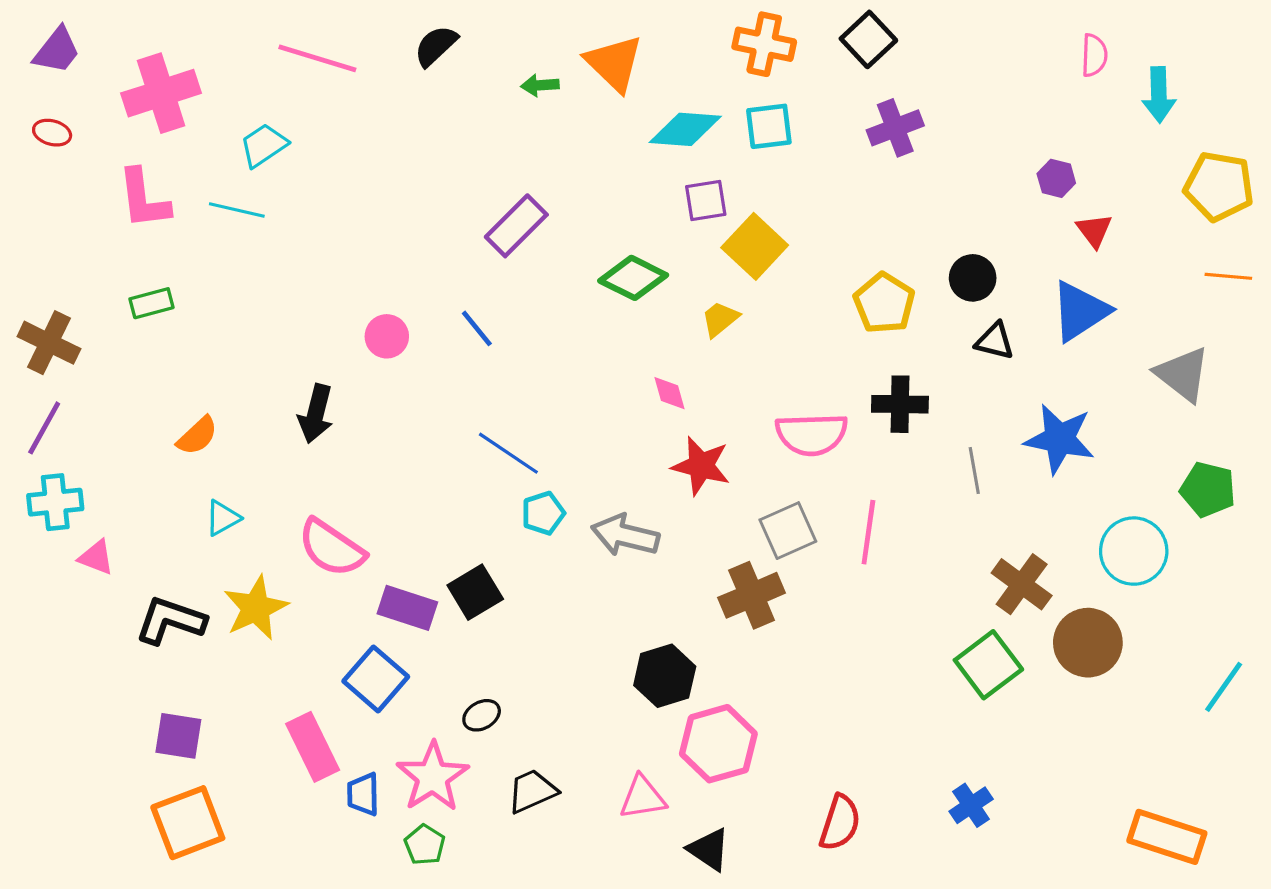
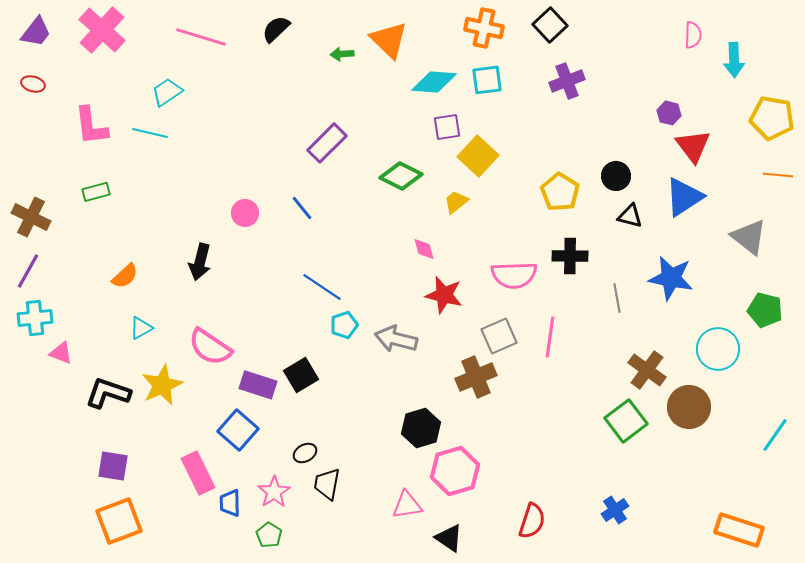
pink cross: (161, 93) -> (102, 30), moved, turned -30
red triangle: (1094, 231) -> (693, 146), size x1.5
pink star: (433, 777) -> (274, 492), size x0.7
black trapezoid: (532, 791) -> (327, 484), moved, turned -56

